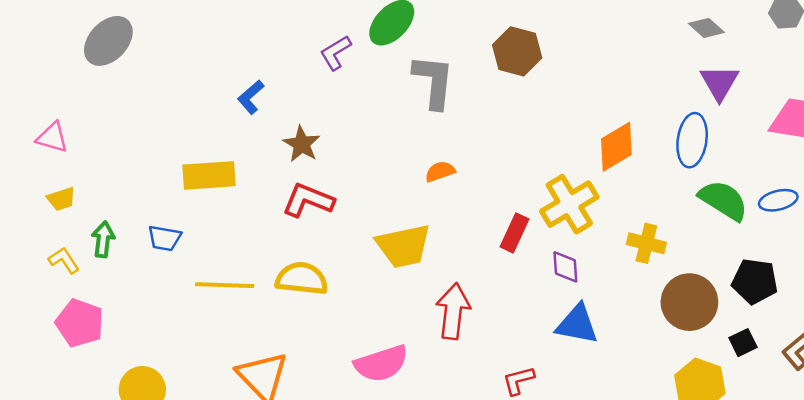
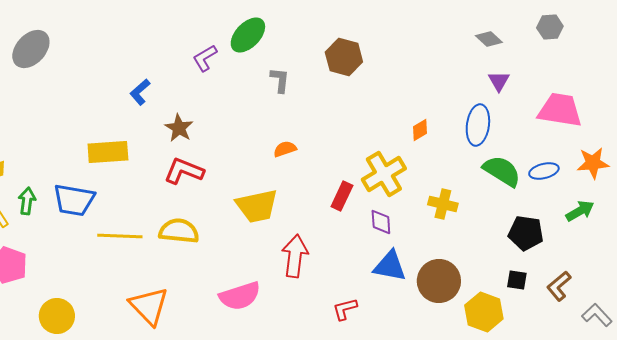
gray L-shape: (434, 81) -> (280, 80), size x0.6
purple triangle: (719, 83) -> (499, 81), size x0.7
orange diamond: (616, 147) -> (420, 130), size x0.6
blue trapezoid: (165, 238) -> (74, 200), size x1.6
brown circle: (689, 302) -> (439, 281), moved
black square: (743, 343) -> (517, 280), turned 35

